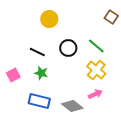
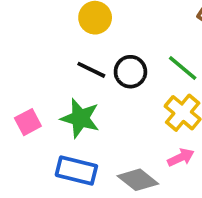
black line: (37, 52) -> (91, 70), moved
green star: (41, 73) -> (80, 118), size x1.5

